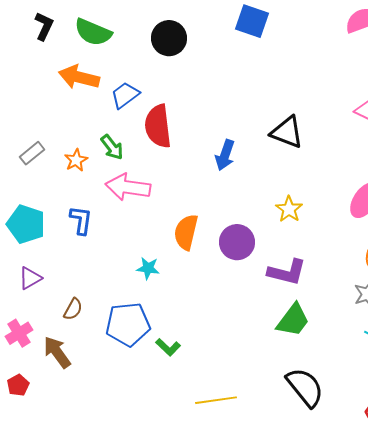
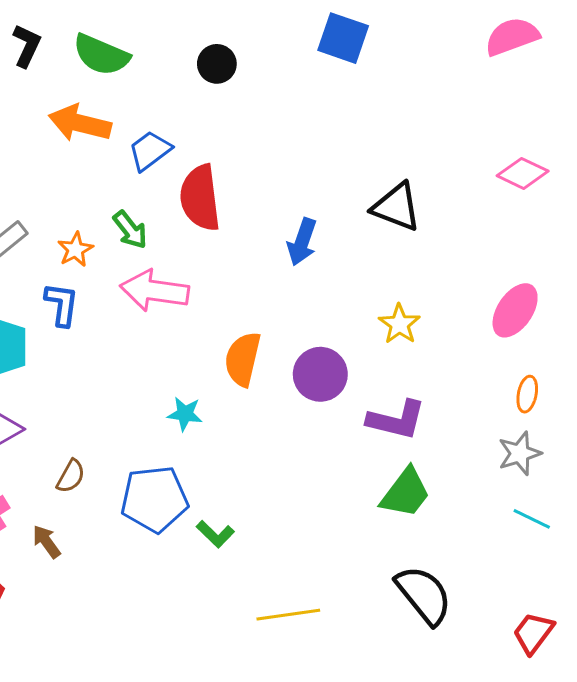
black circle: (169, 38) -> (217, 64), size x0.7
blue L-shape: (81, 220) -> (62, 304), moved
brown arrow: (57, 352) -> (46, 542), size x0.7

